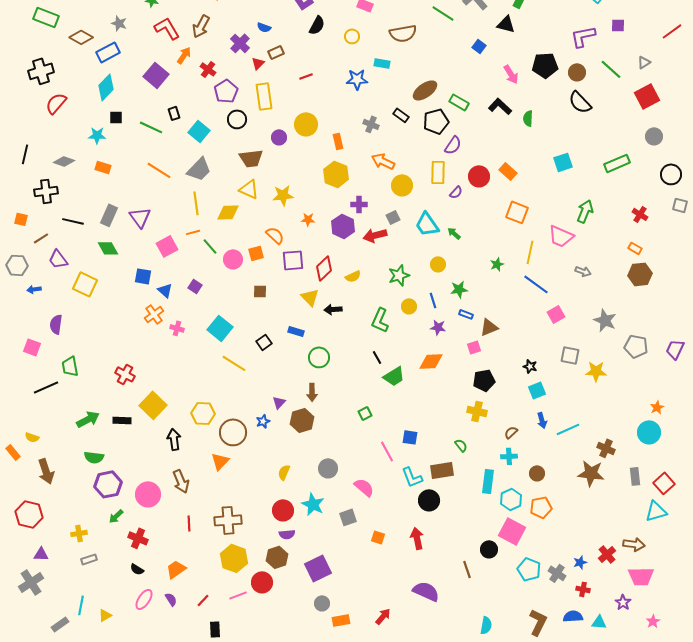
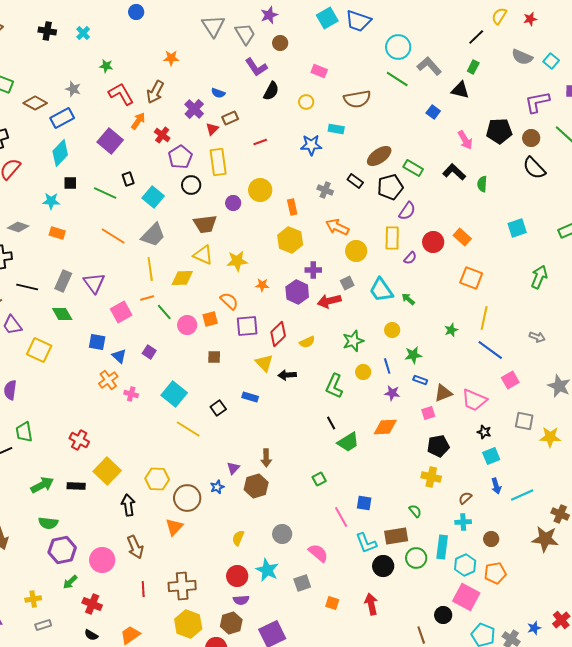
pink trapezoid: (561, 236) -> (474, 400), moved
green circle: (319, 357) -> (416, 558), moved

